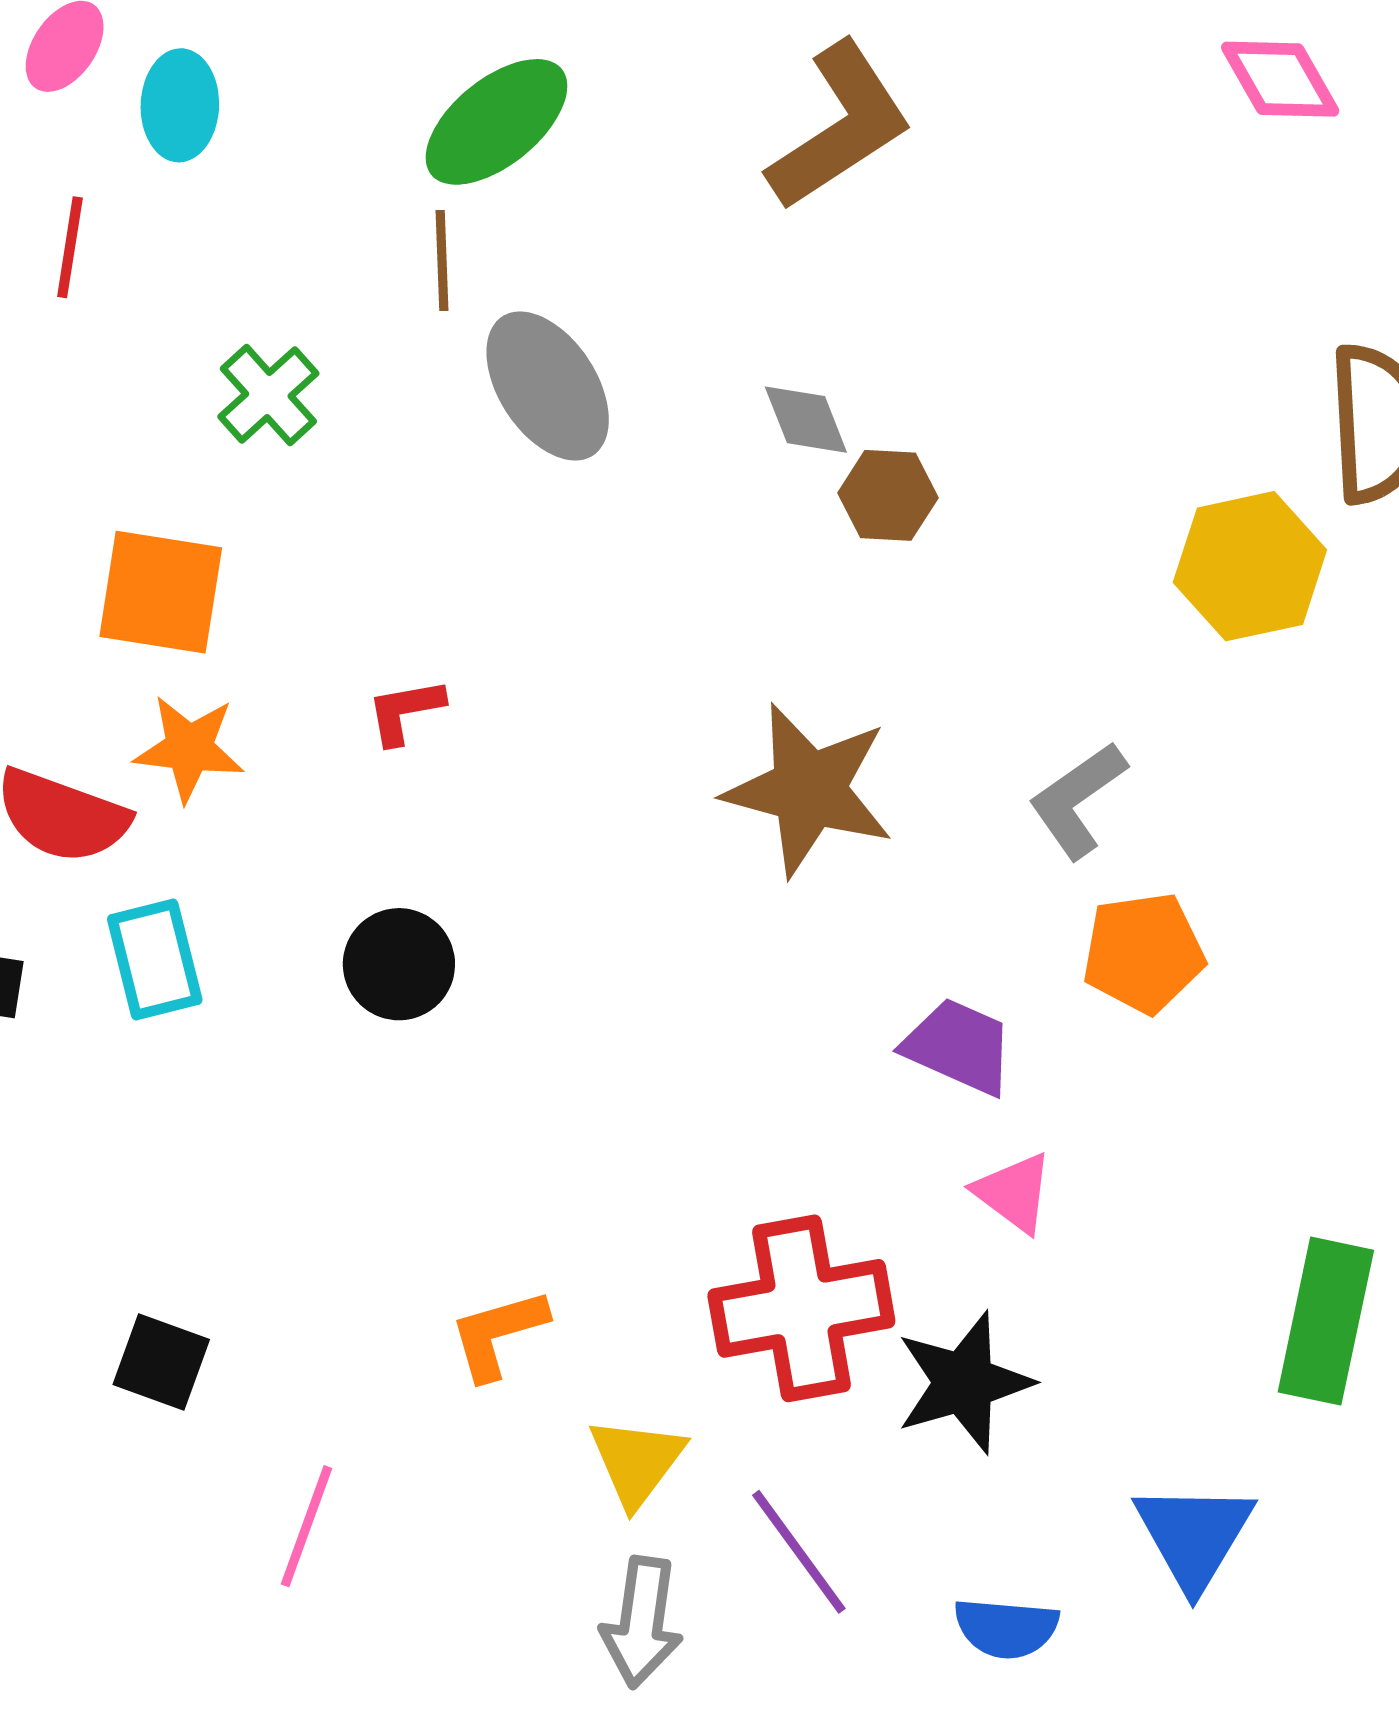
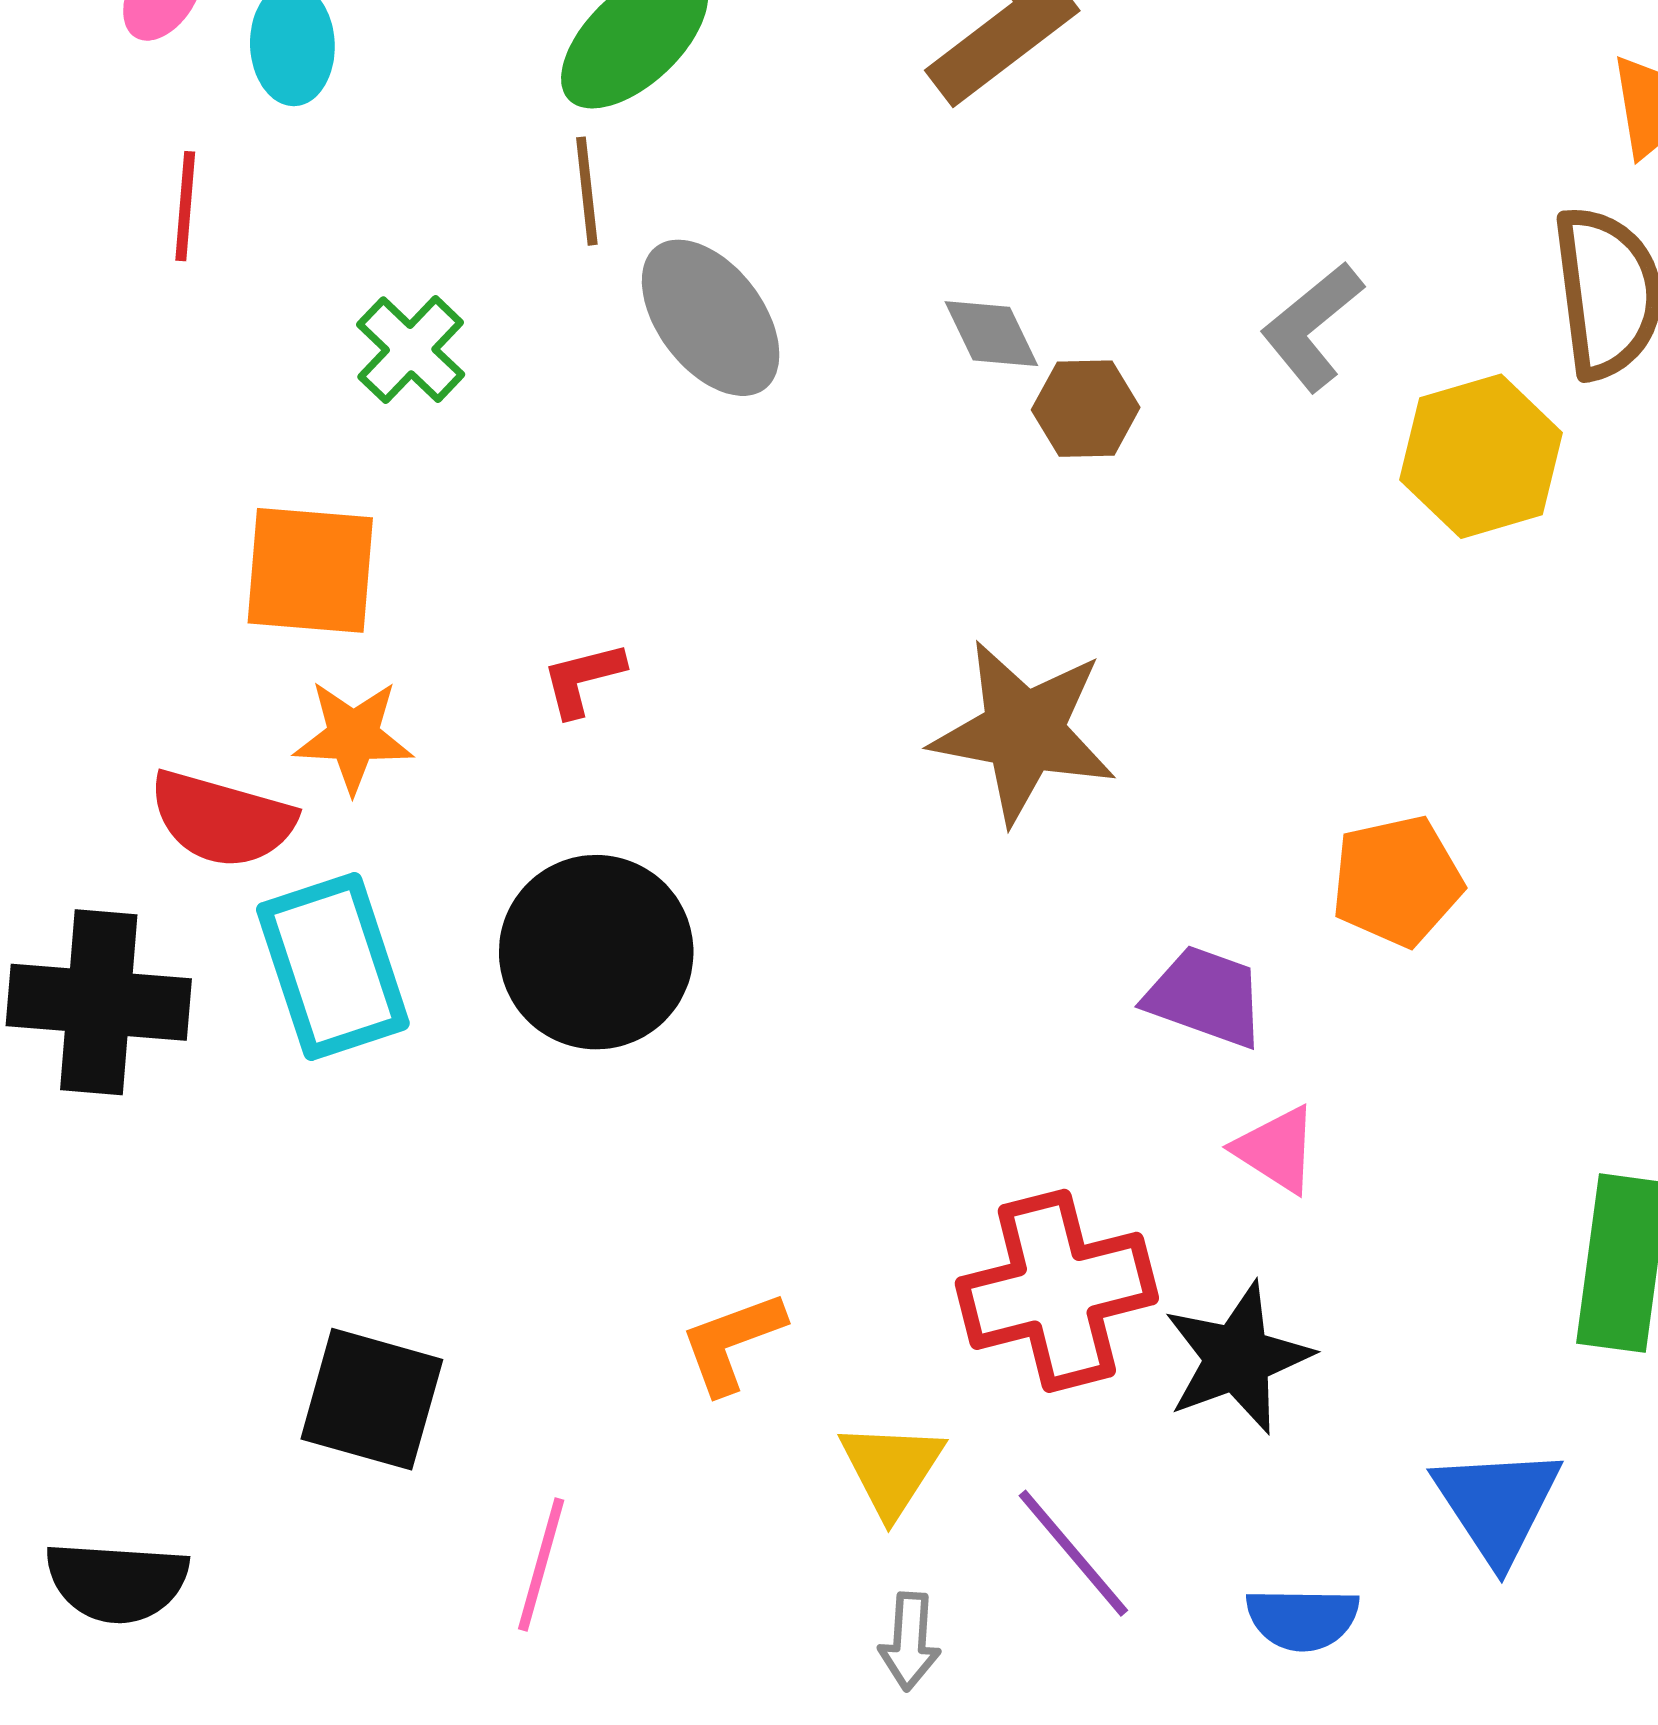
gray L-shape: (1078, 800) -> (1312, 327), moved
cyan rectangle: (155, 960) -> (333, 966), size x1.4
black circle: (399, 964) -> (596, 952), size x1.6
black square: (161, 1362) -> (372, 1399), size x1.4
gray arrow: (642, 1622) -> (910, 1641), size x0.7

